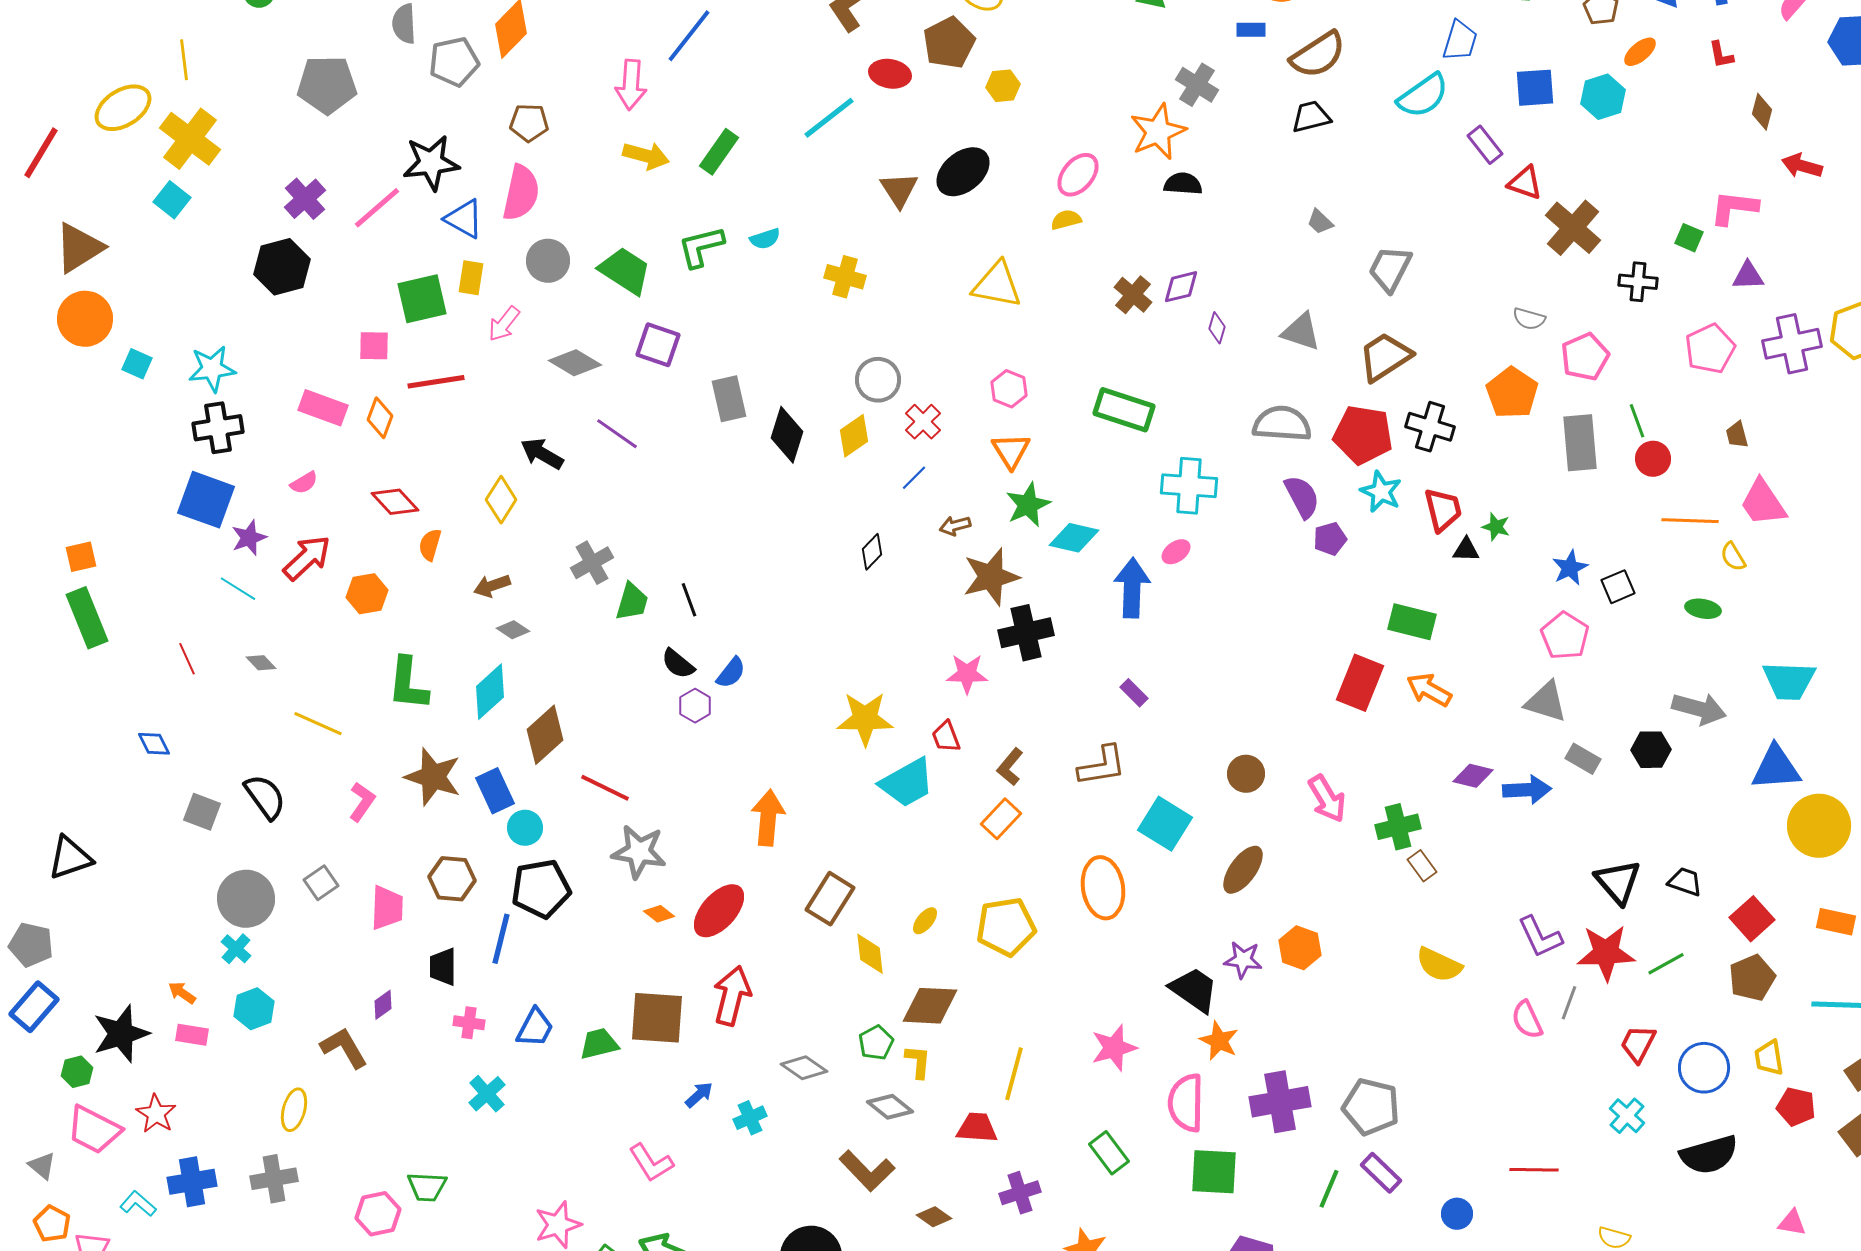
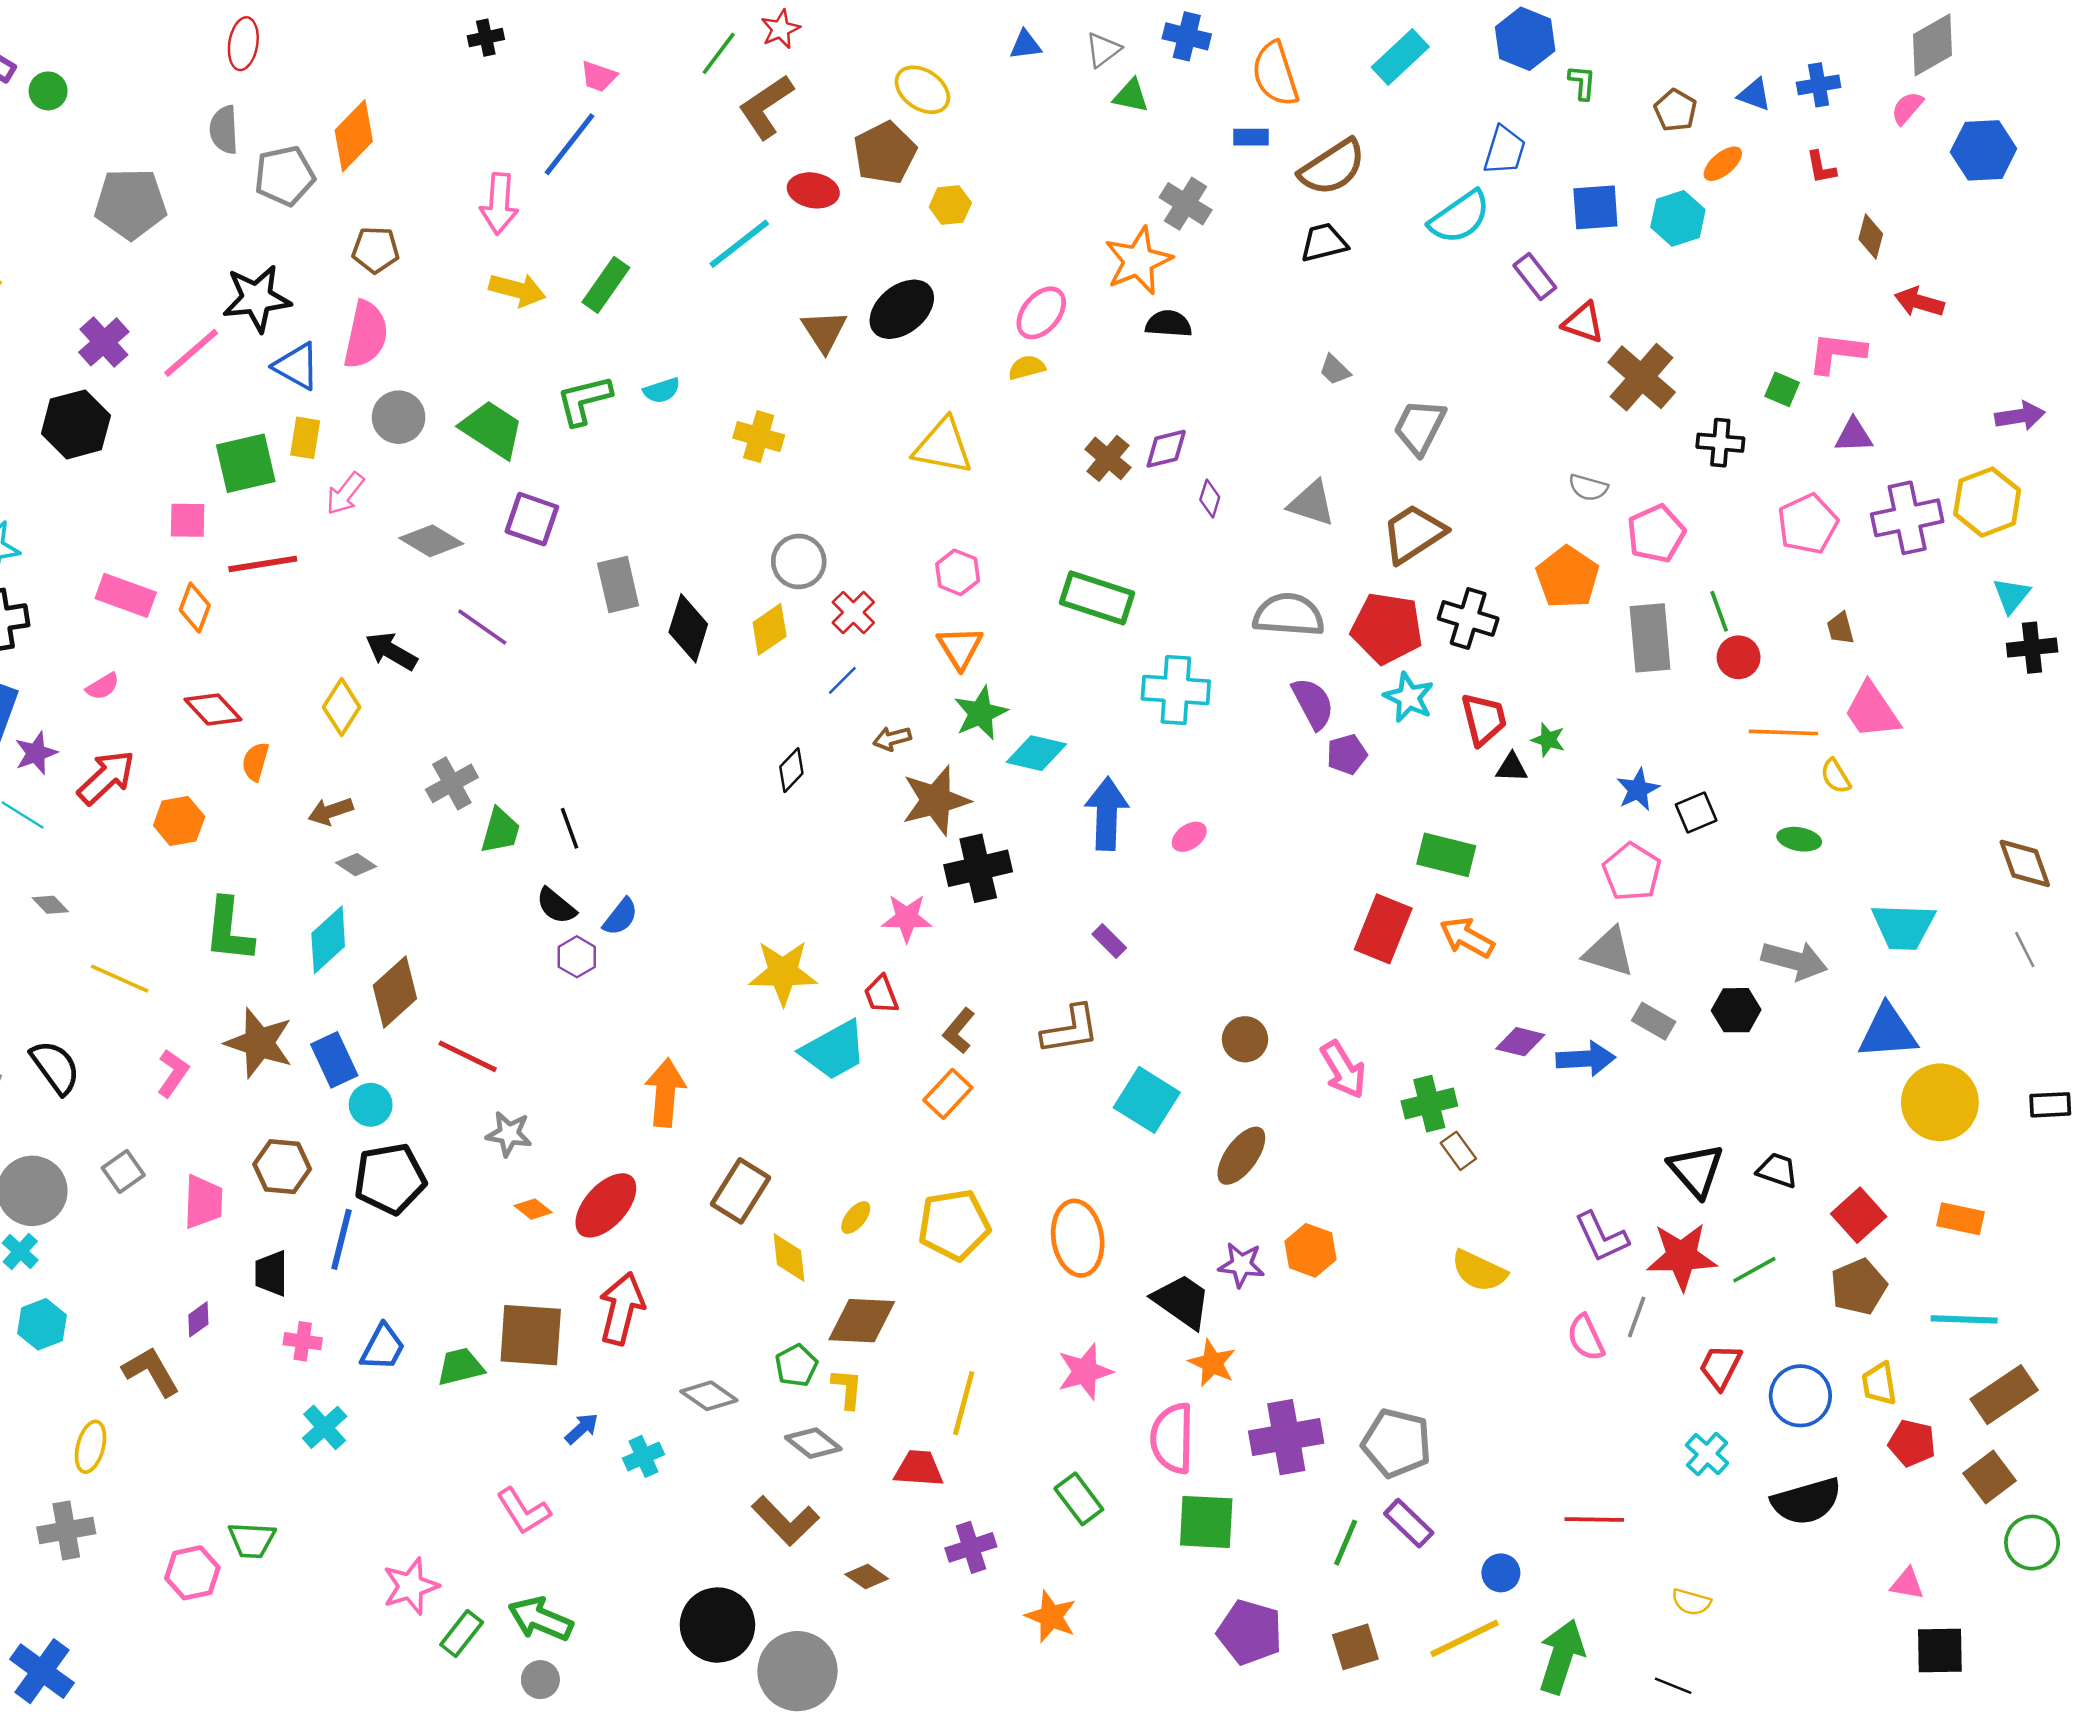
pink ellipse: (1176, 552) -> (1189, 837), moved
gray star: (639, 852) -> (509, 1134), size x0.7
orange ellipse: (1103, 888) -> (1078, 1238), moved

